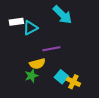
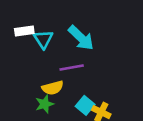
cyan arrow: (62, 15) -> (81, 38), moved
cyan triangle: (30, 28) -> (43, 39), turned -35

